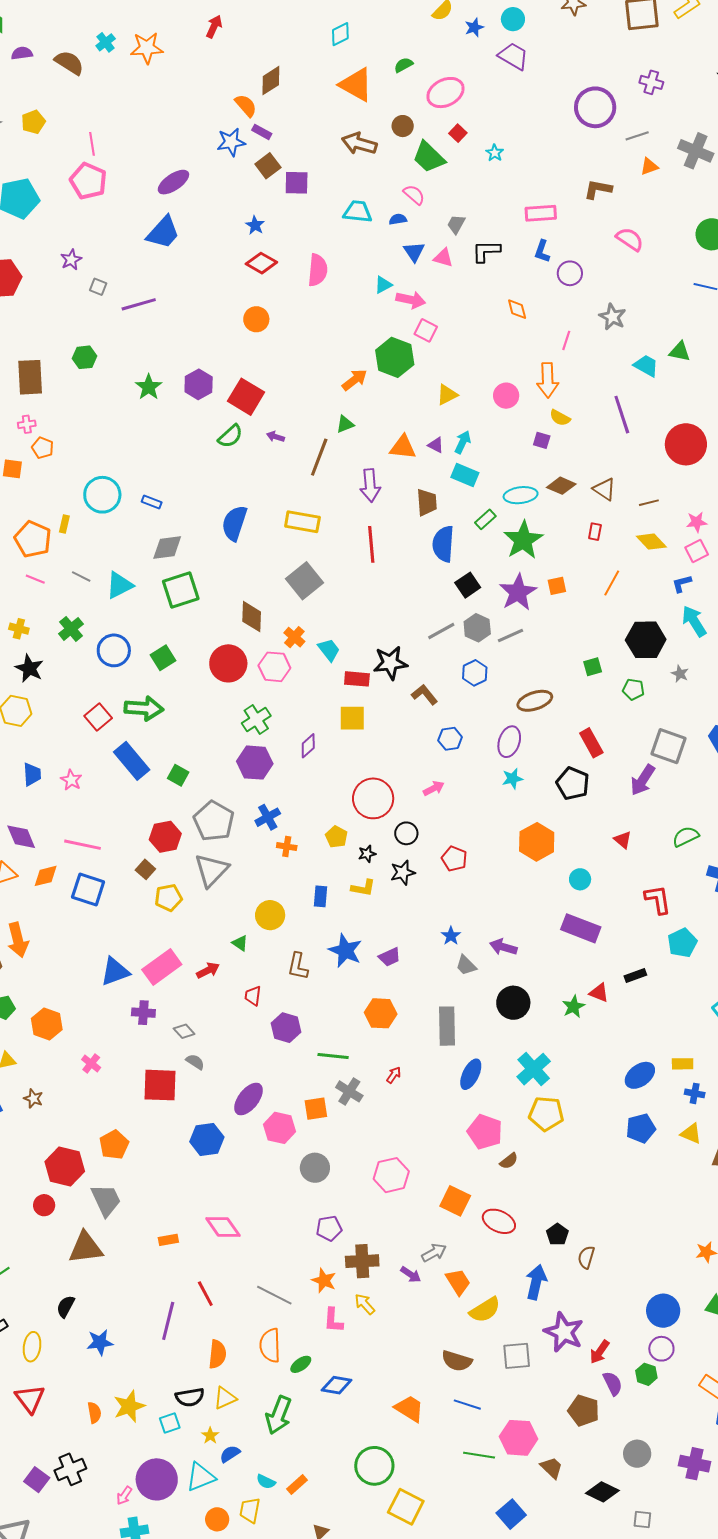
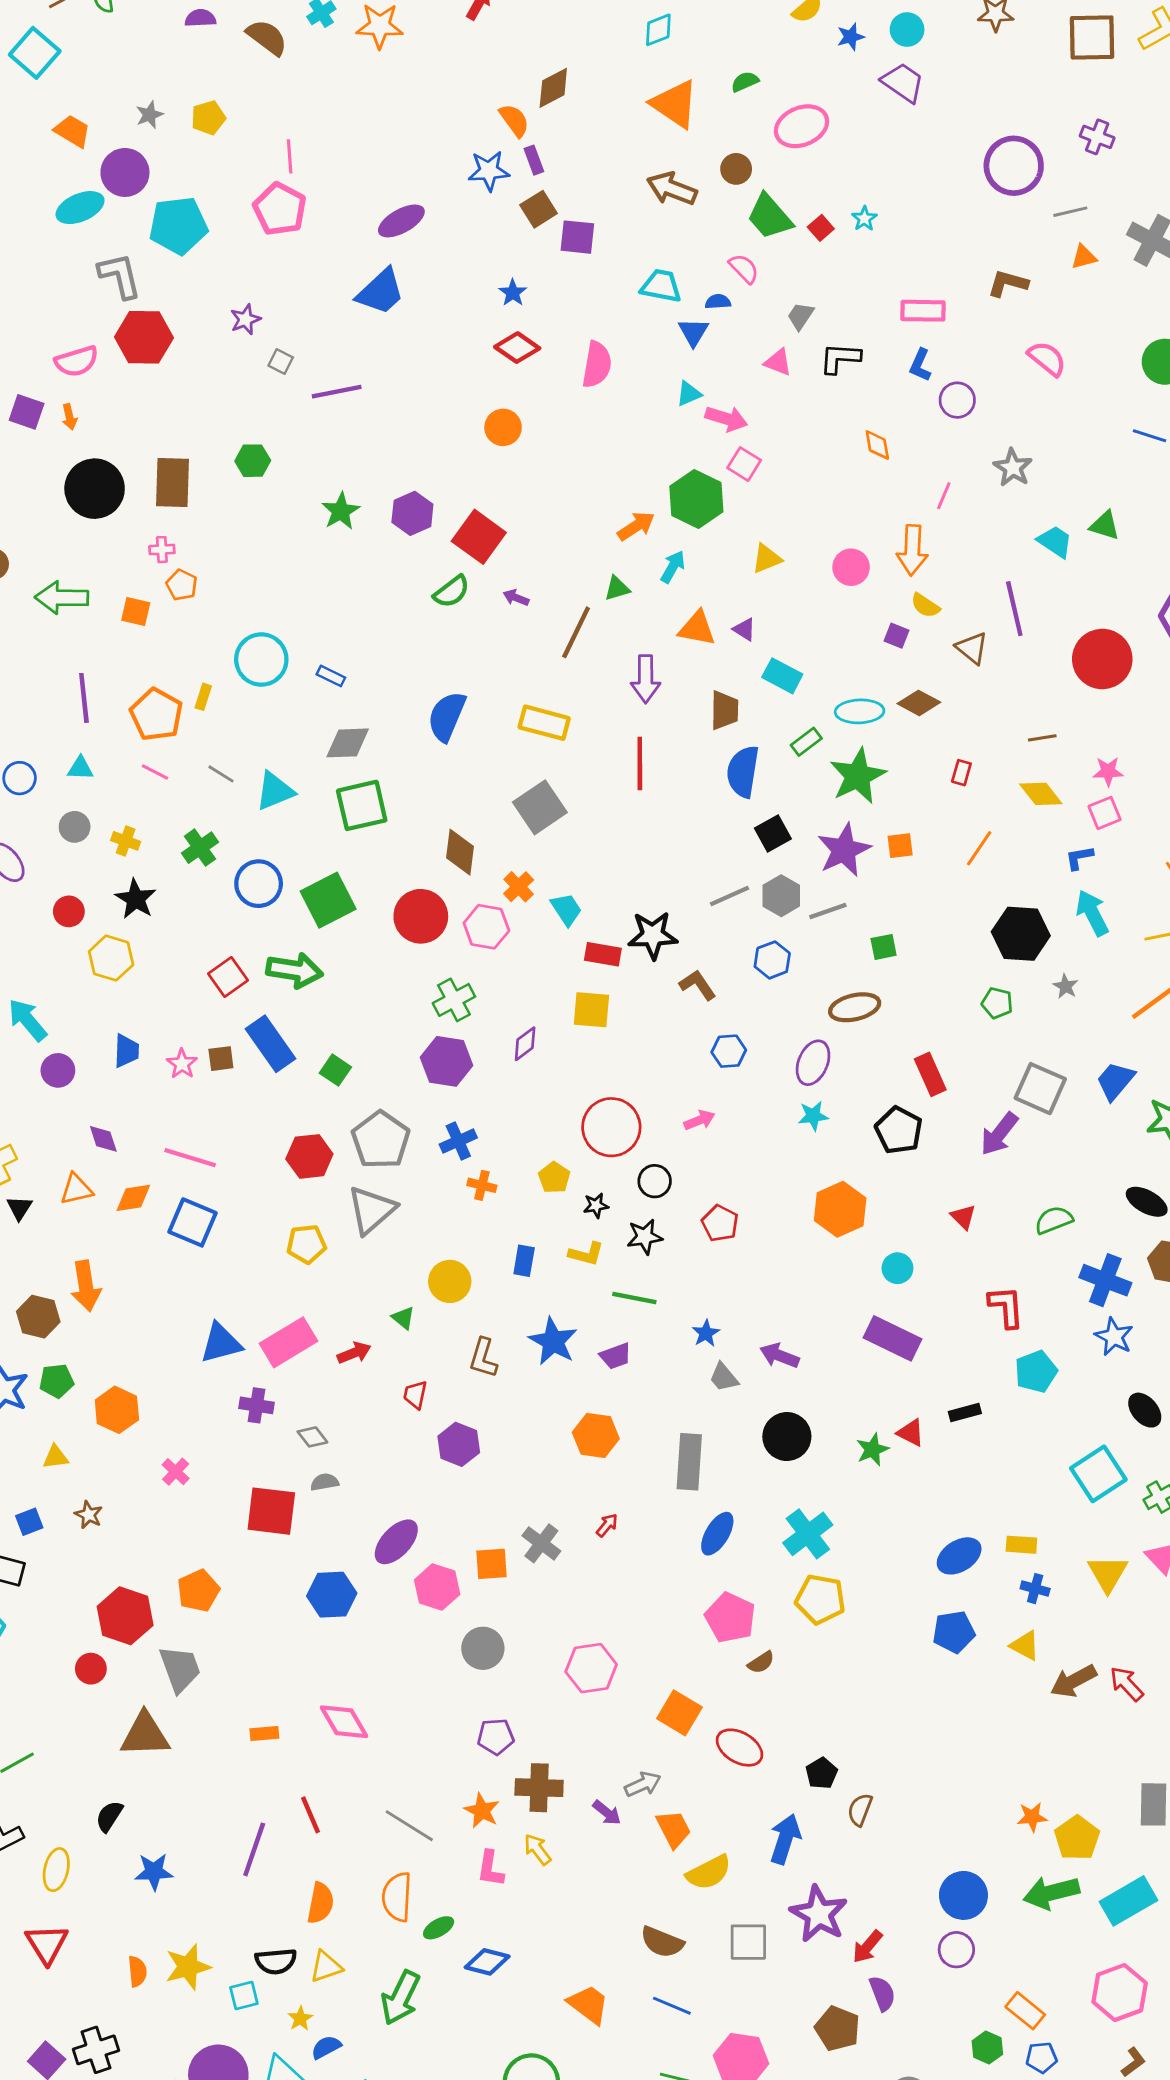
purple rectangle: (262, 132) -> (534, 160), turned 36
red square: (458, 133) -> (821, 228), moved
blue triangle: (414, 252) -> (693, 332), moved
cyan arrow: (463, 442) -> (673, 567), moved
brown triangle: (604, 489) -> (972, 648), moved
green square: (163, 658) -> (328, 900), size x1.5
green square: (593, 667) -> (884, 947), moved
purple diamond: (21, 837) -> (103, 1139), size x0.7
brown square: (145, 869) -> (221, 1059), moved, turned 36
green line: (333, 1056) -> (634, 1298), moved
gray semicircle: (195, 1062) -> (325, 1482), turned -48
green hexagon: (646, 1374) -> (987, 2048), moved

